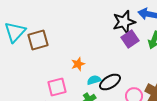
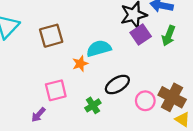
brown square: (38, 40) -> (51, 36), moved
cyan semicircle: (94, 80) -> (99, 48), moved, size x1.5

